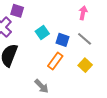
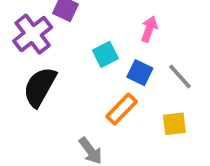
pink arrow: (83, 13) -> (149, 29), moved
yellow square: (85, 65) -> (174, 124), turned 32

